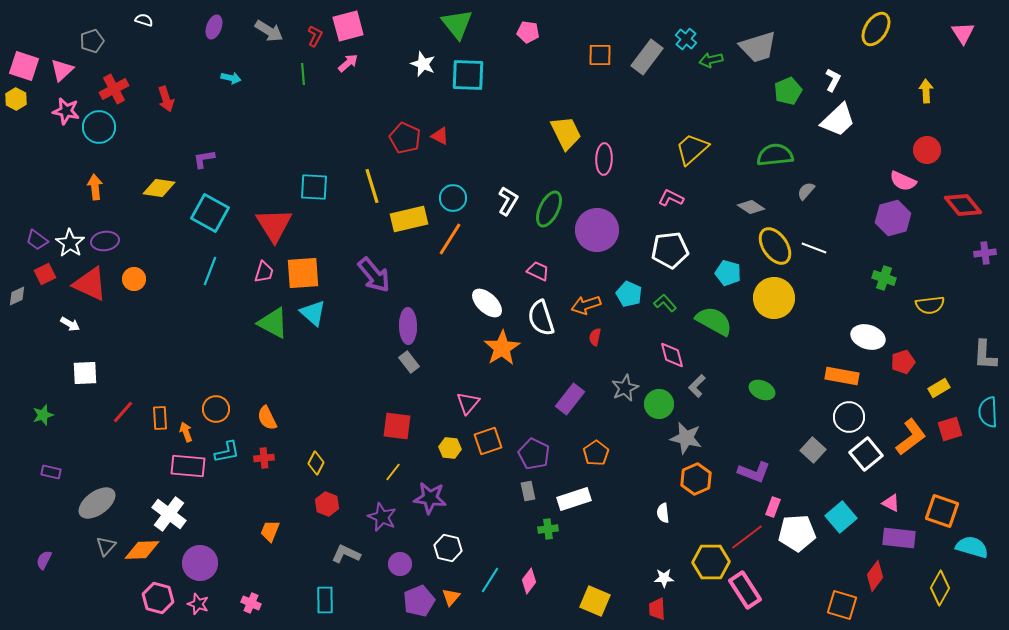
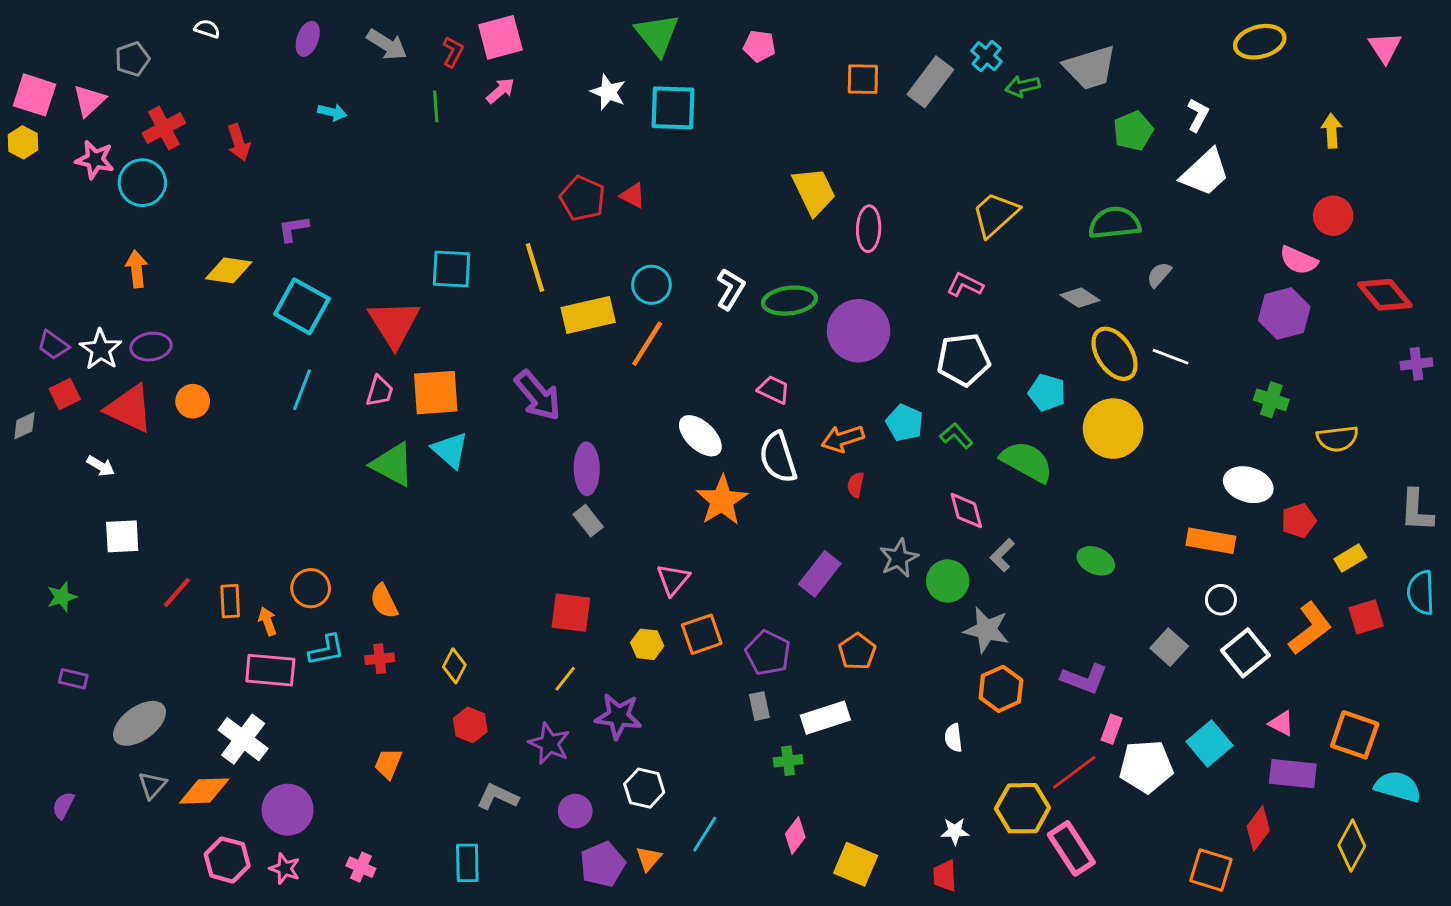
yellow ellipse: (876, 29) -> (1260, 42), turned 44
green ellipse: (549, 209) -> (789, 301), turned 57
white circle: (849, 417) -> (1221, 600), size x0.7
pink diamond: (529, 581) -> (795, 836), moved

